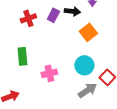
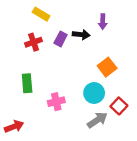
orange square: (88, 32) -> (107, 67), moved

